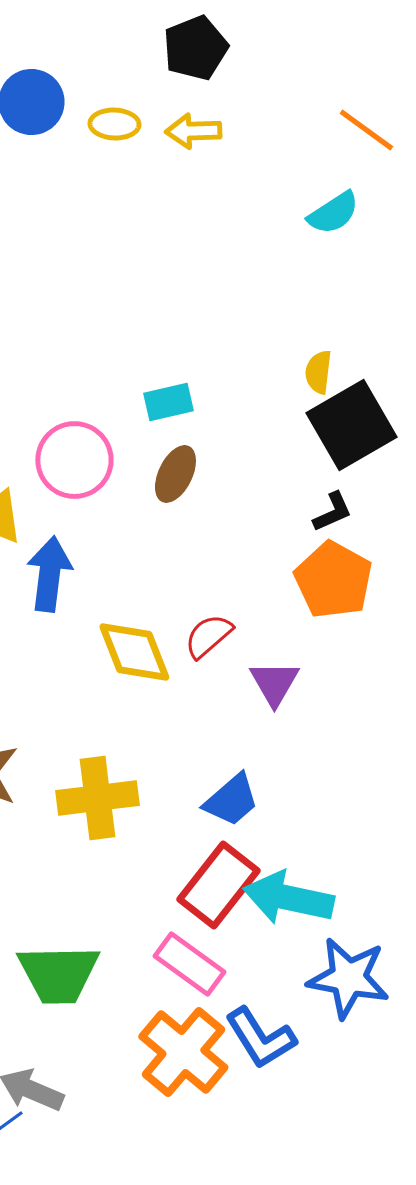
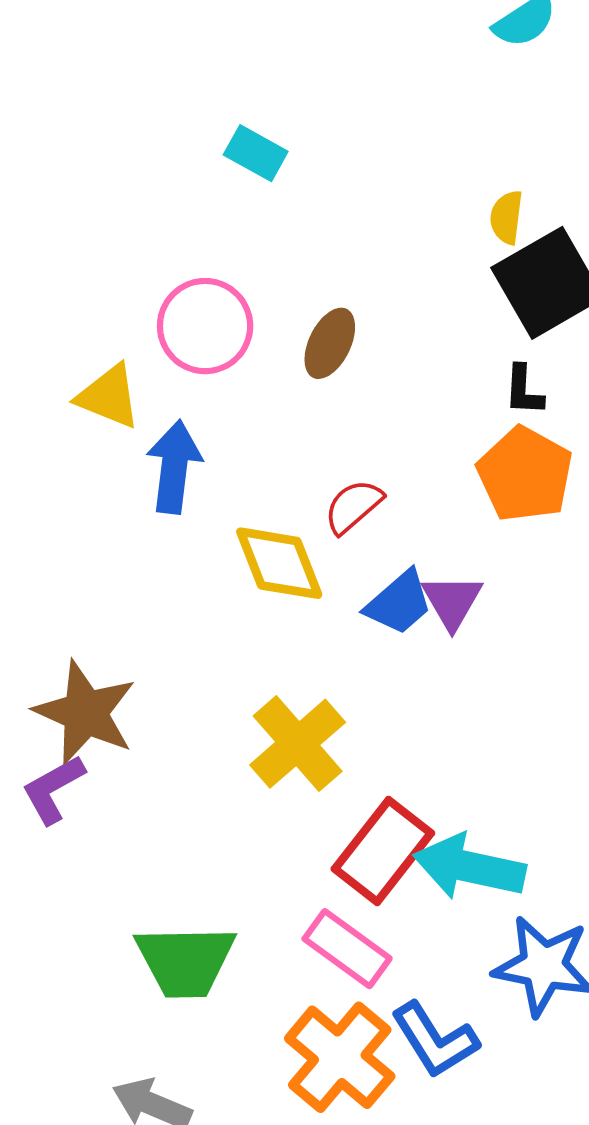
cyan rectangle: (168, 402) -> (256, 153), moved, turned 42
black L-shape: (332, 512) -> (524, 390), turned 117
red semicircle: (208, 636) -> (353, 506), moved
yellow cross: (97, 798) -> (298, 744), moved, turned -34
blue trapezoid: (231, 800) -> (399, 603), moved

